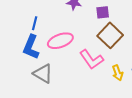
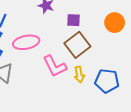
yellow arrow: (118, 73) -> (79, 75), moved

